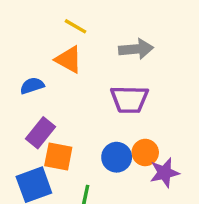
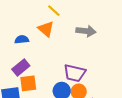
purple trapezoid: (129, 99) -> (75, 73), moved
orange square: (58, 156) -> (28, 83), turned -30

